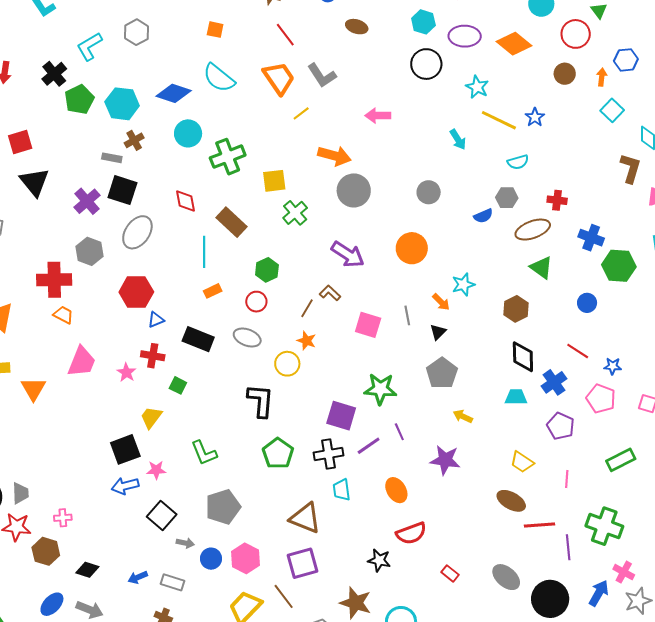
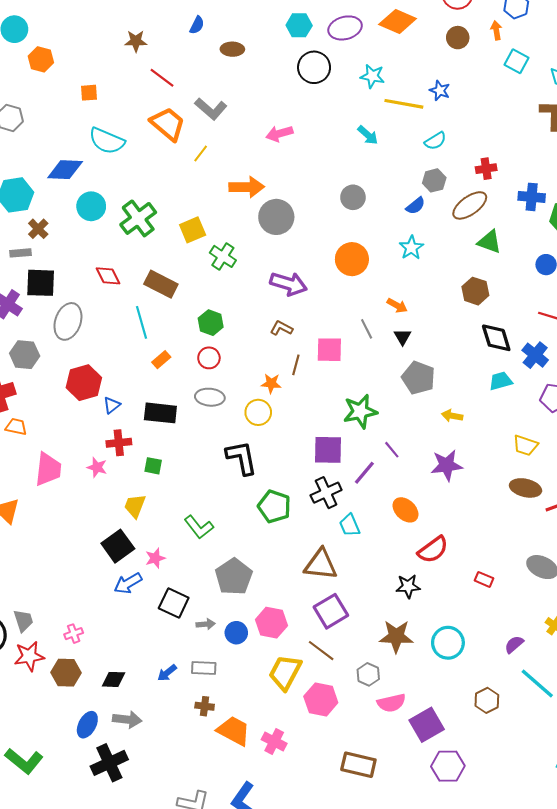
cyan star: (463, 285) -> (411, 248), moved
brown line: (307, 308) -> (296, 365), moved

